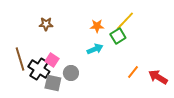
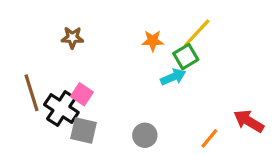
cyan arrow: (95, 49) -> (173, 77), moved
orange line: (133, 72) -> (209, 138), moved
gray circle: (71, 73) -> (145, 135), moved

